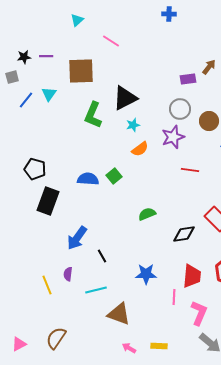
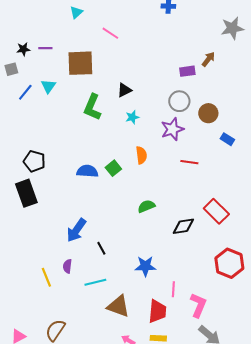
black triangle: (125, 98) -> (124, 90), size x0.6
orange semicircle: (140, 149) -> (141, 155), moved, turned -60
black rectangle: (48, 201) -> (26, 193), moved, turned -40
red trapezoid: (192, 276) -> (157, 311), moved

